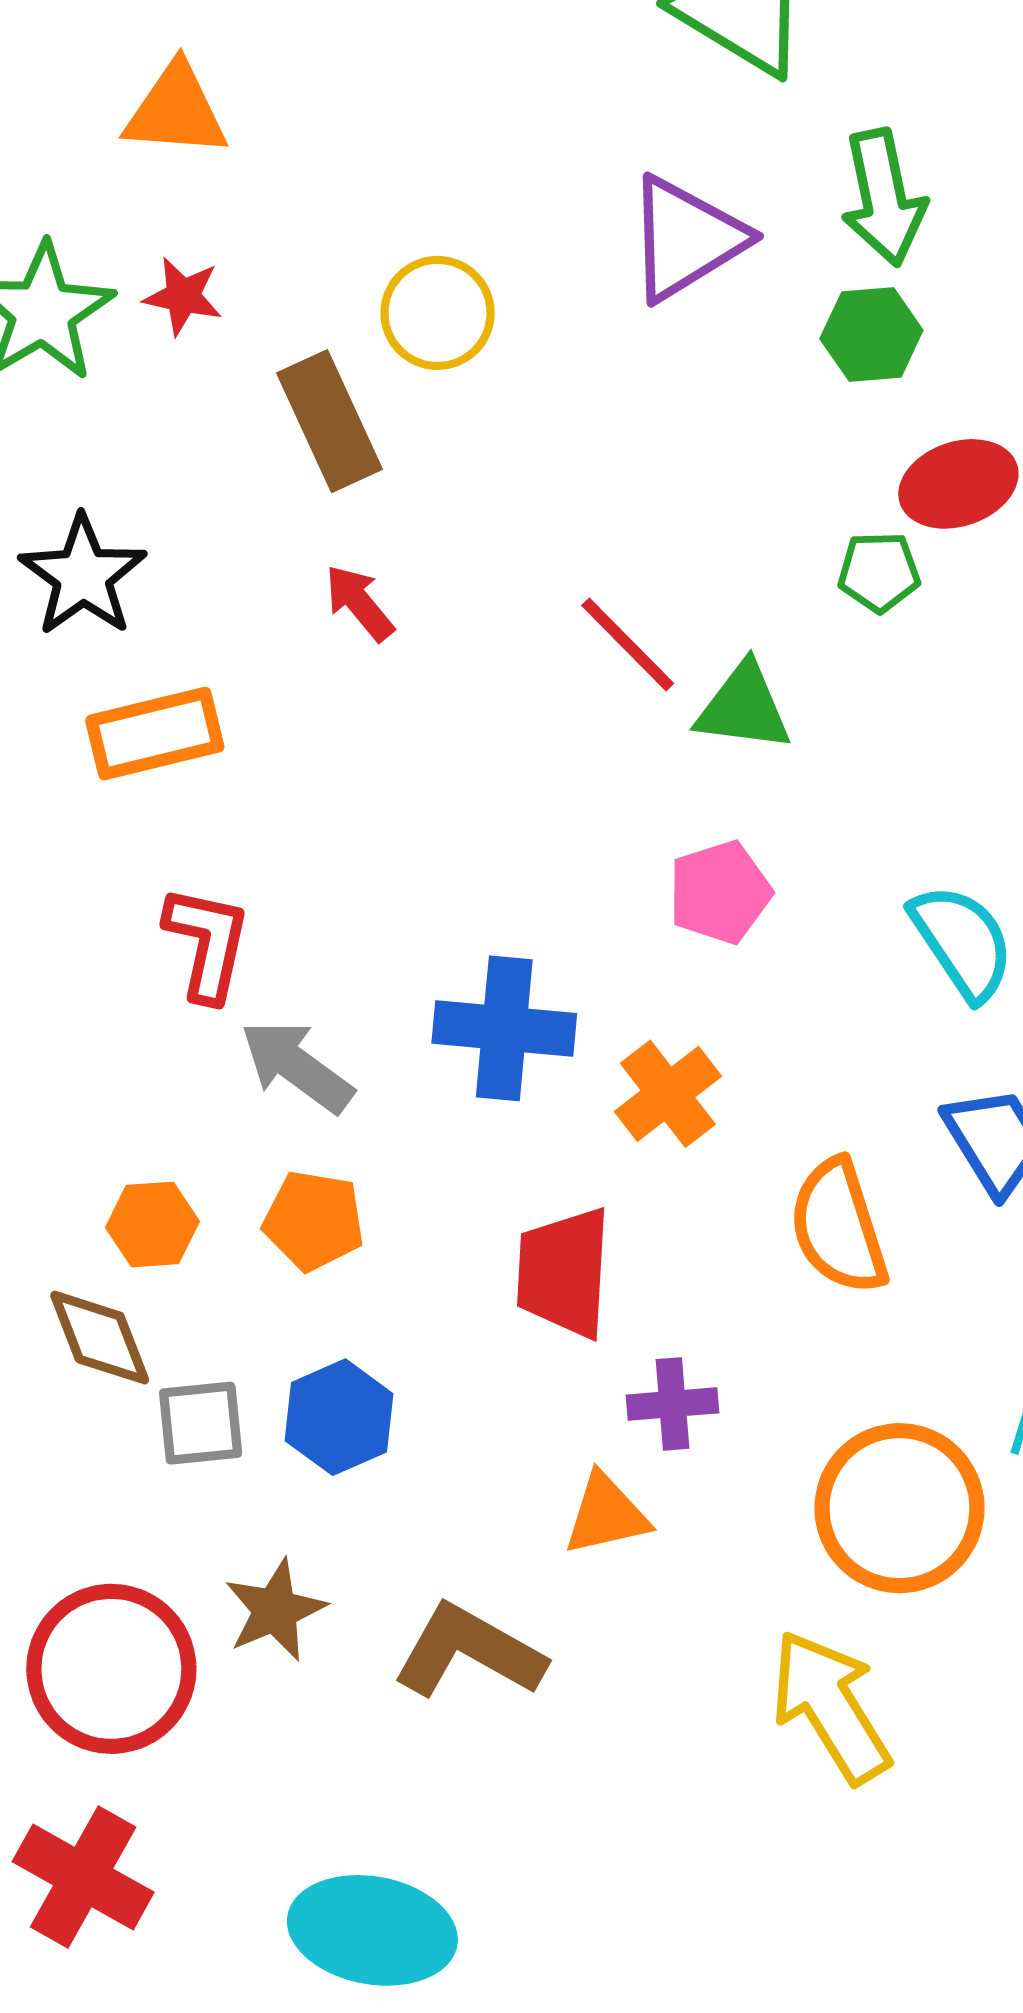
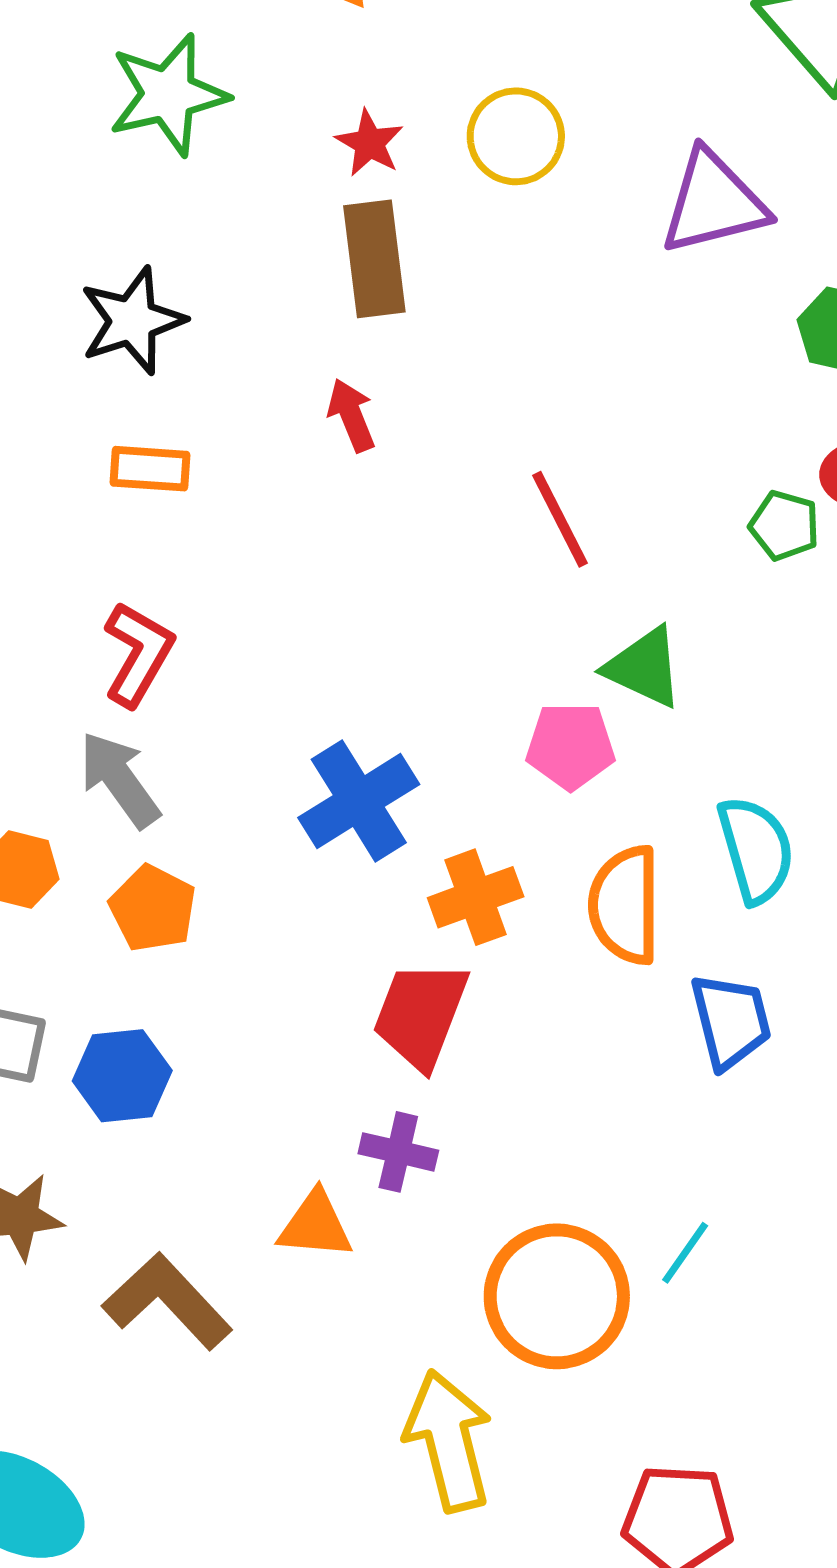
red star: (183, 296) -> (369, 143), moved
yellow circle: (438, 313) -> (516, 136), moved
green triangle: (744, 707) -> (644, 667), moved
orange rectangle: (155, 734) -> (150, 469), size x0.7
blue cross: (504, 1028) -> (359, 801), turned 35
gray arrow: (297, 1066) -> (119, 779), moved
orange semicircle: (838, 1227) -> (625, 905), moved
red trapezoid: (564, 1272) -> (421, 1015), moved

